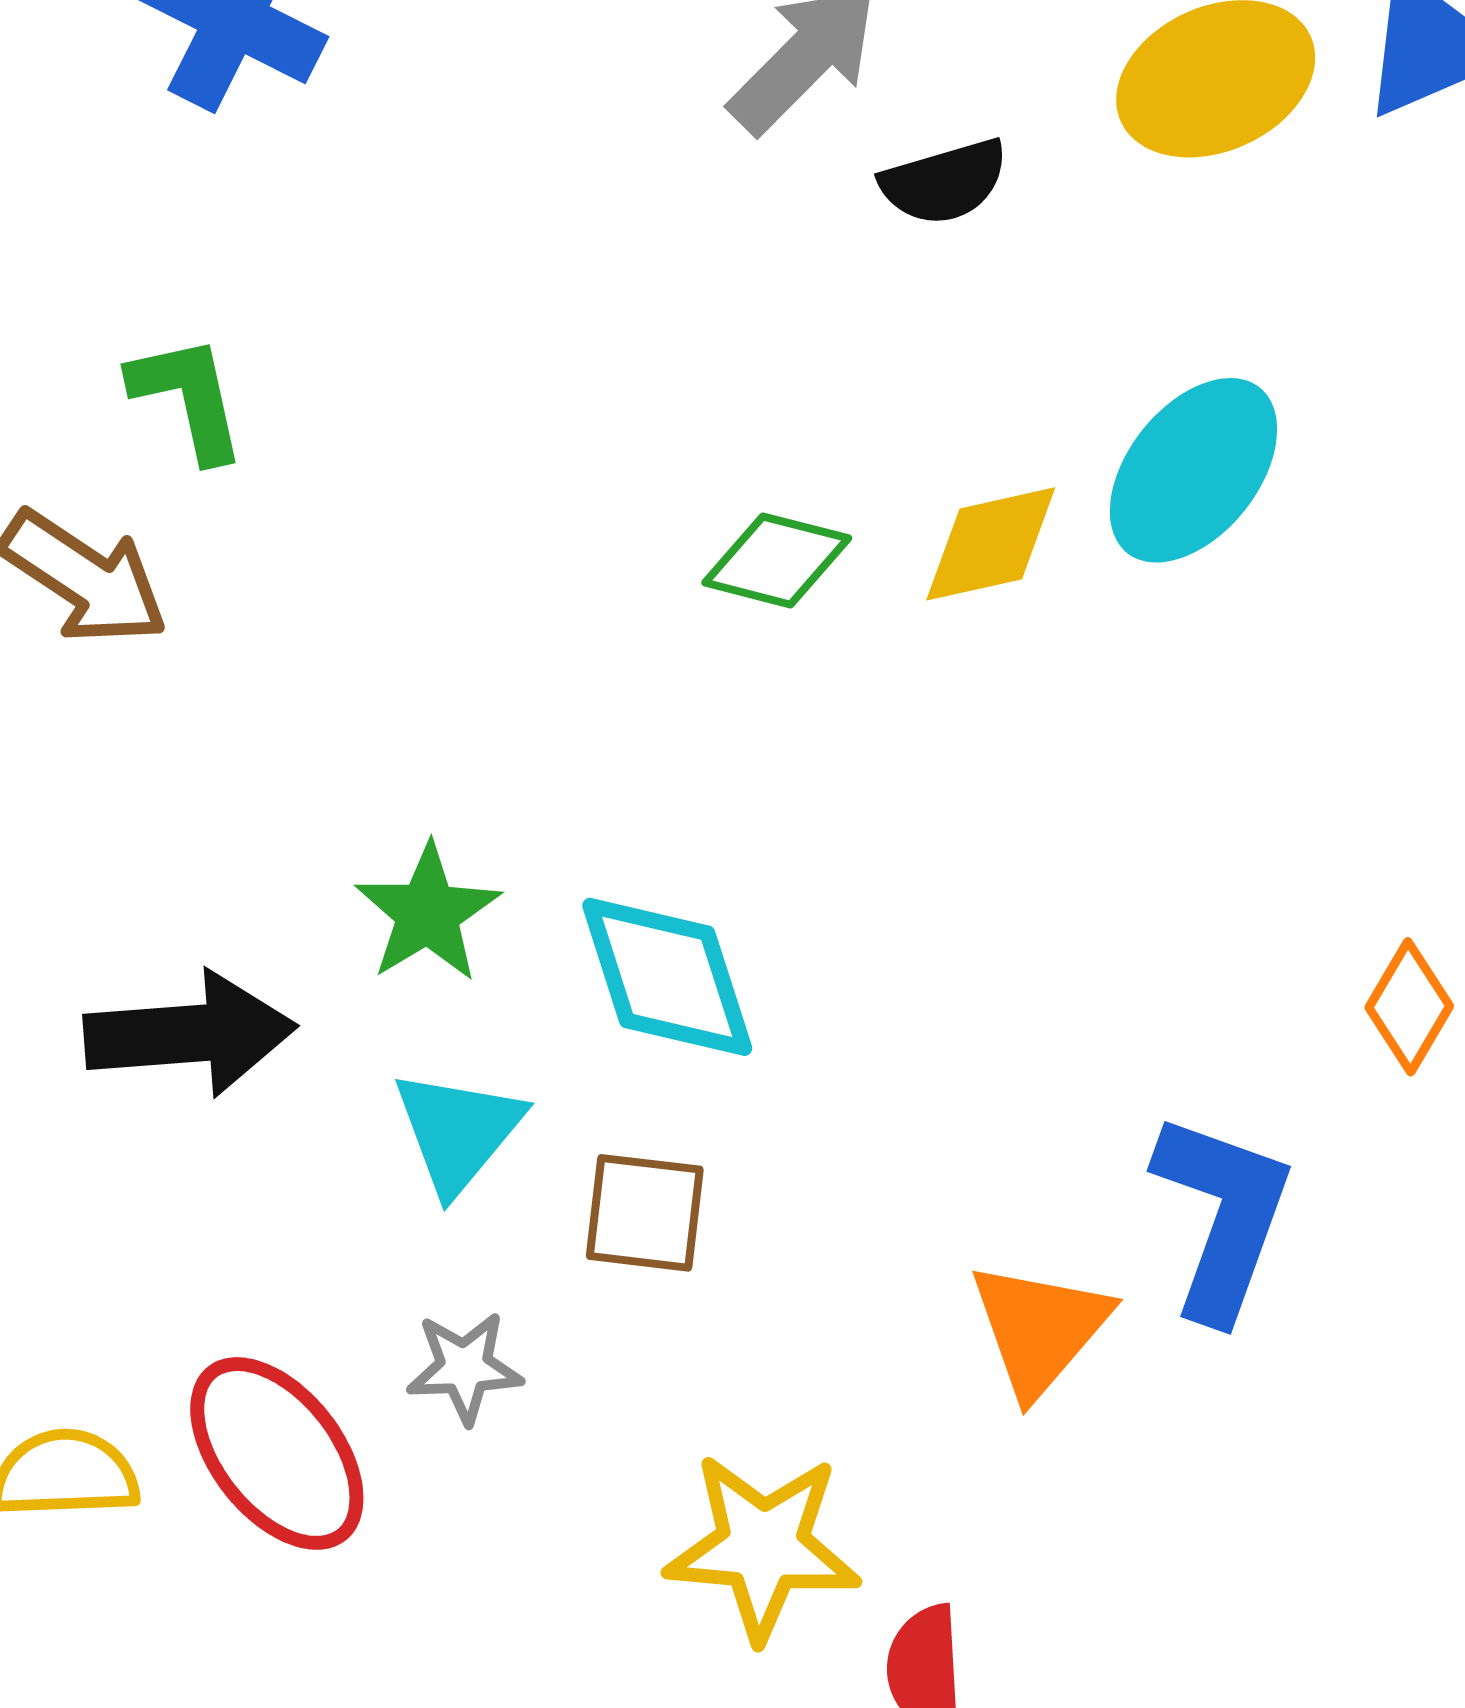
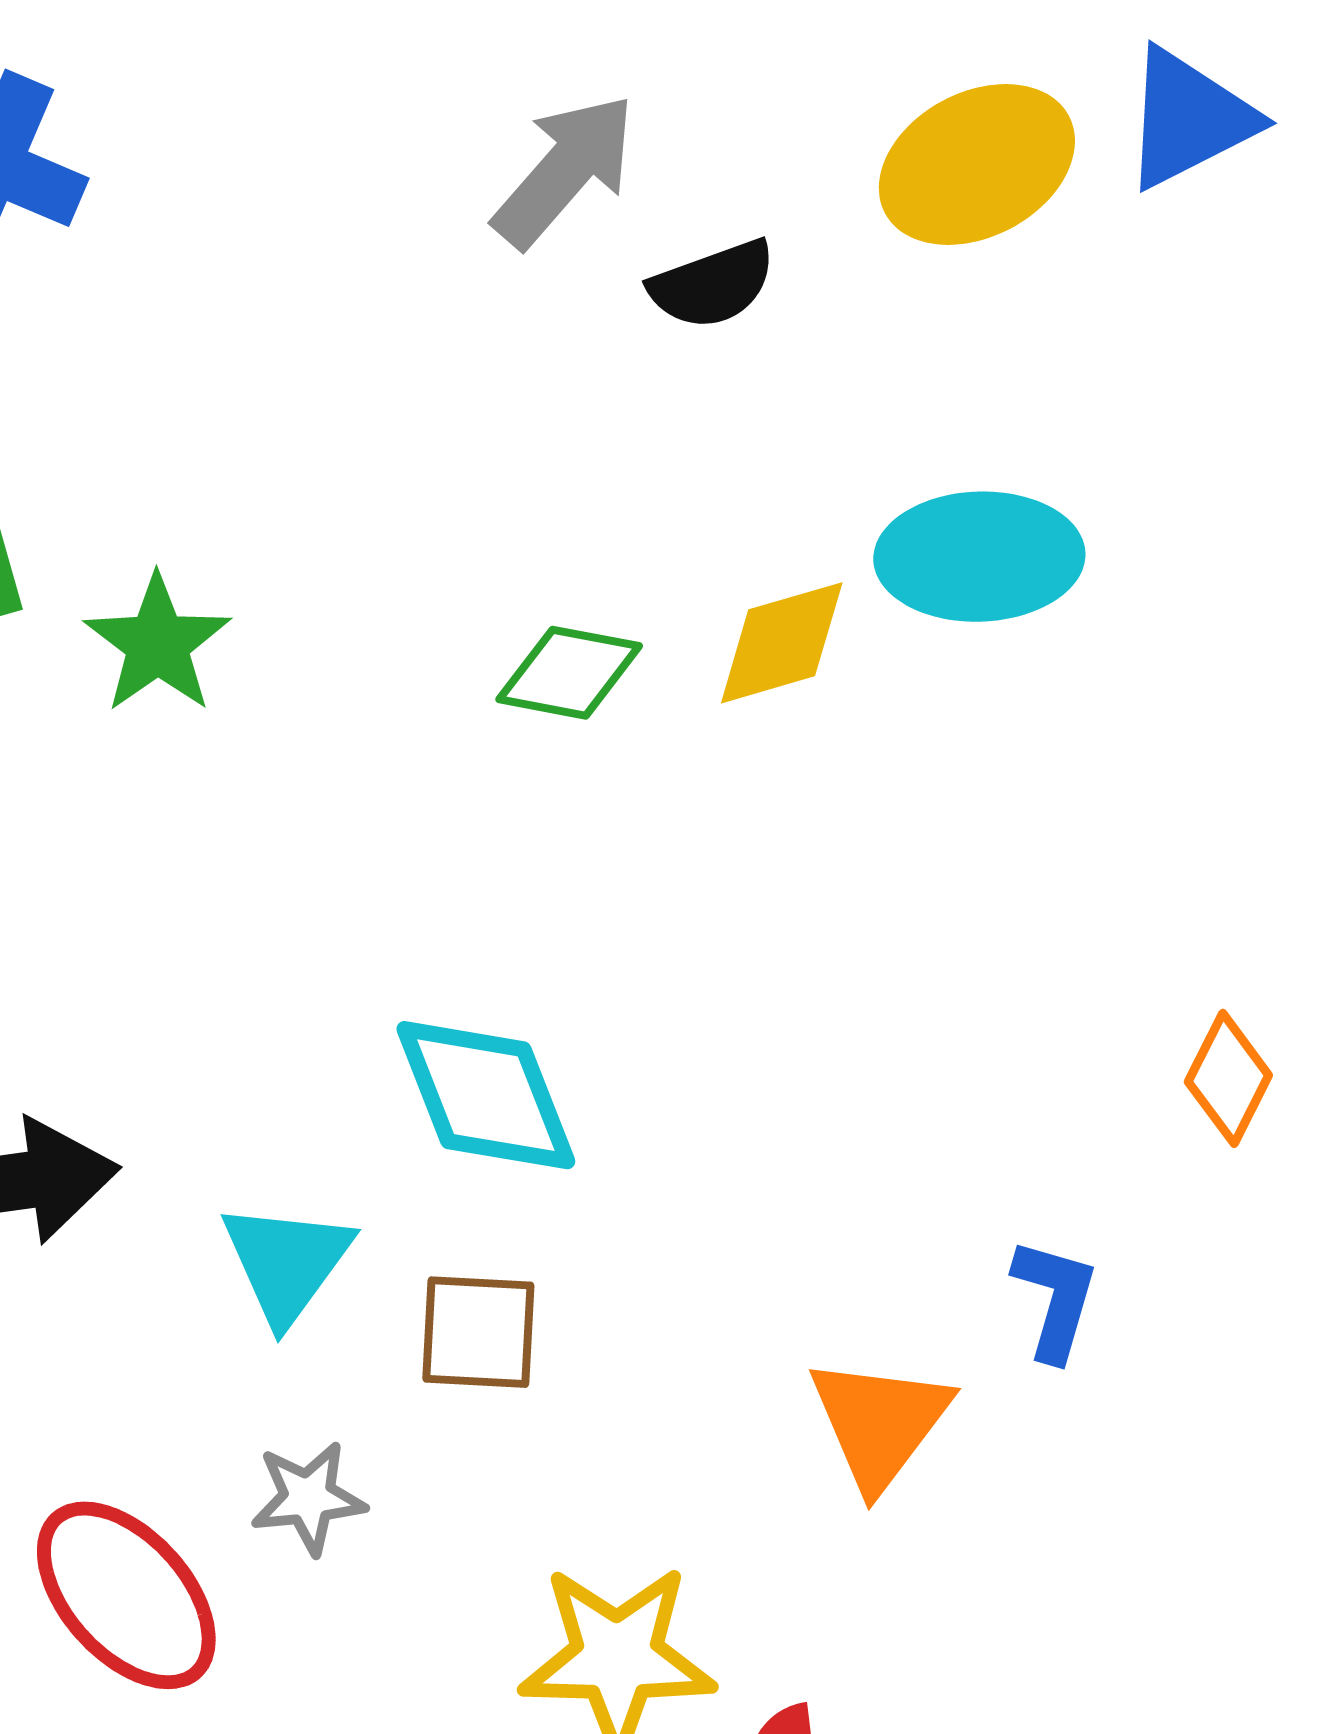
cyan ellipse: (1193, 470) -> (979, 557), turned 53
green star: (428, 913) -> (158, 644), moved
blue L-shape: (1222, 1216) -> (1055, 1299), size x0.6

